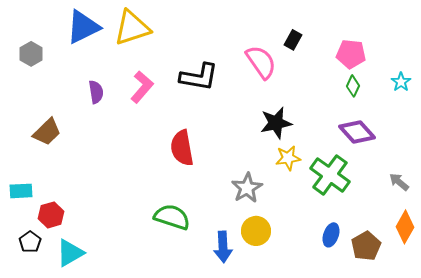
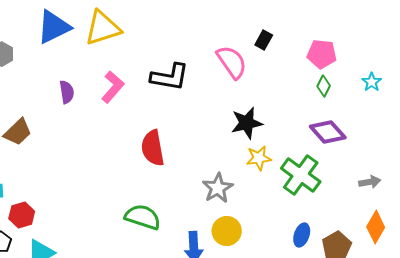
gray arrow: (399, 182) -> (370, 182), turned 130

